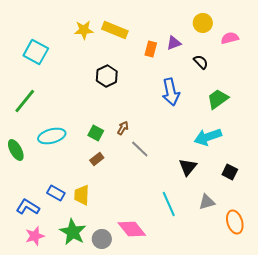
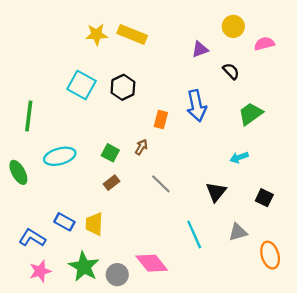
orange rectangle: (151, 49) -> (161, 119), moved
cyan square: (36, 52) -> (82, 85), moved
green line: (25, 101) -> (29, 116), turned -32
cyan arrow: (208, 137) -> (239, 157), size x0.6
gray line: (140, 149) -> (161, 184), moved

